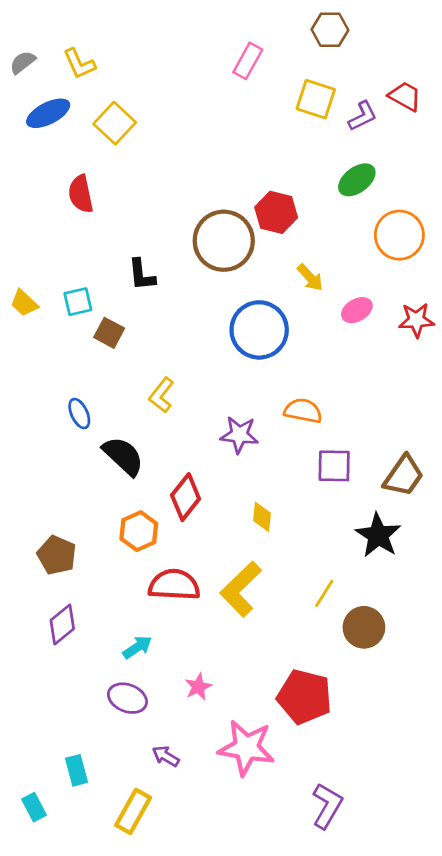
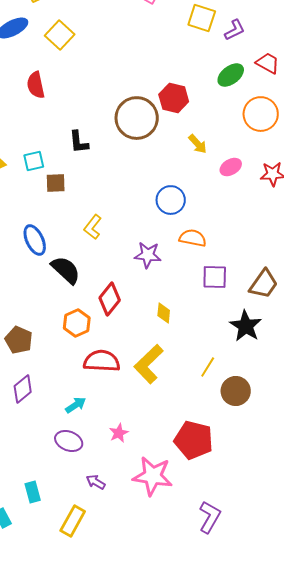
red trapezoid: (405, 96) -> (268, 63), moved
blue circle: (259, 330) -> (171, 200), moved, size x0.7
brown square: (109, 333) -> (56, 183), turned -30
blue ellipse: (79, 413) -> (35, 240), size x1.4

